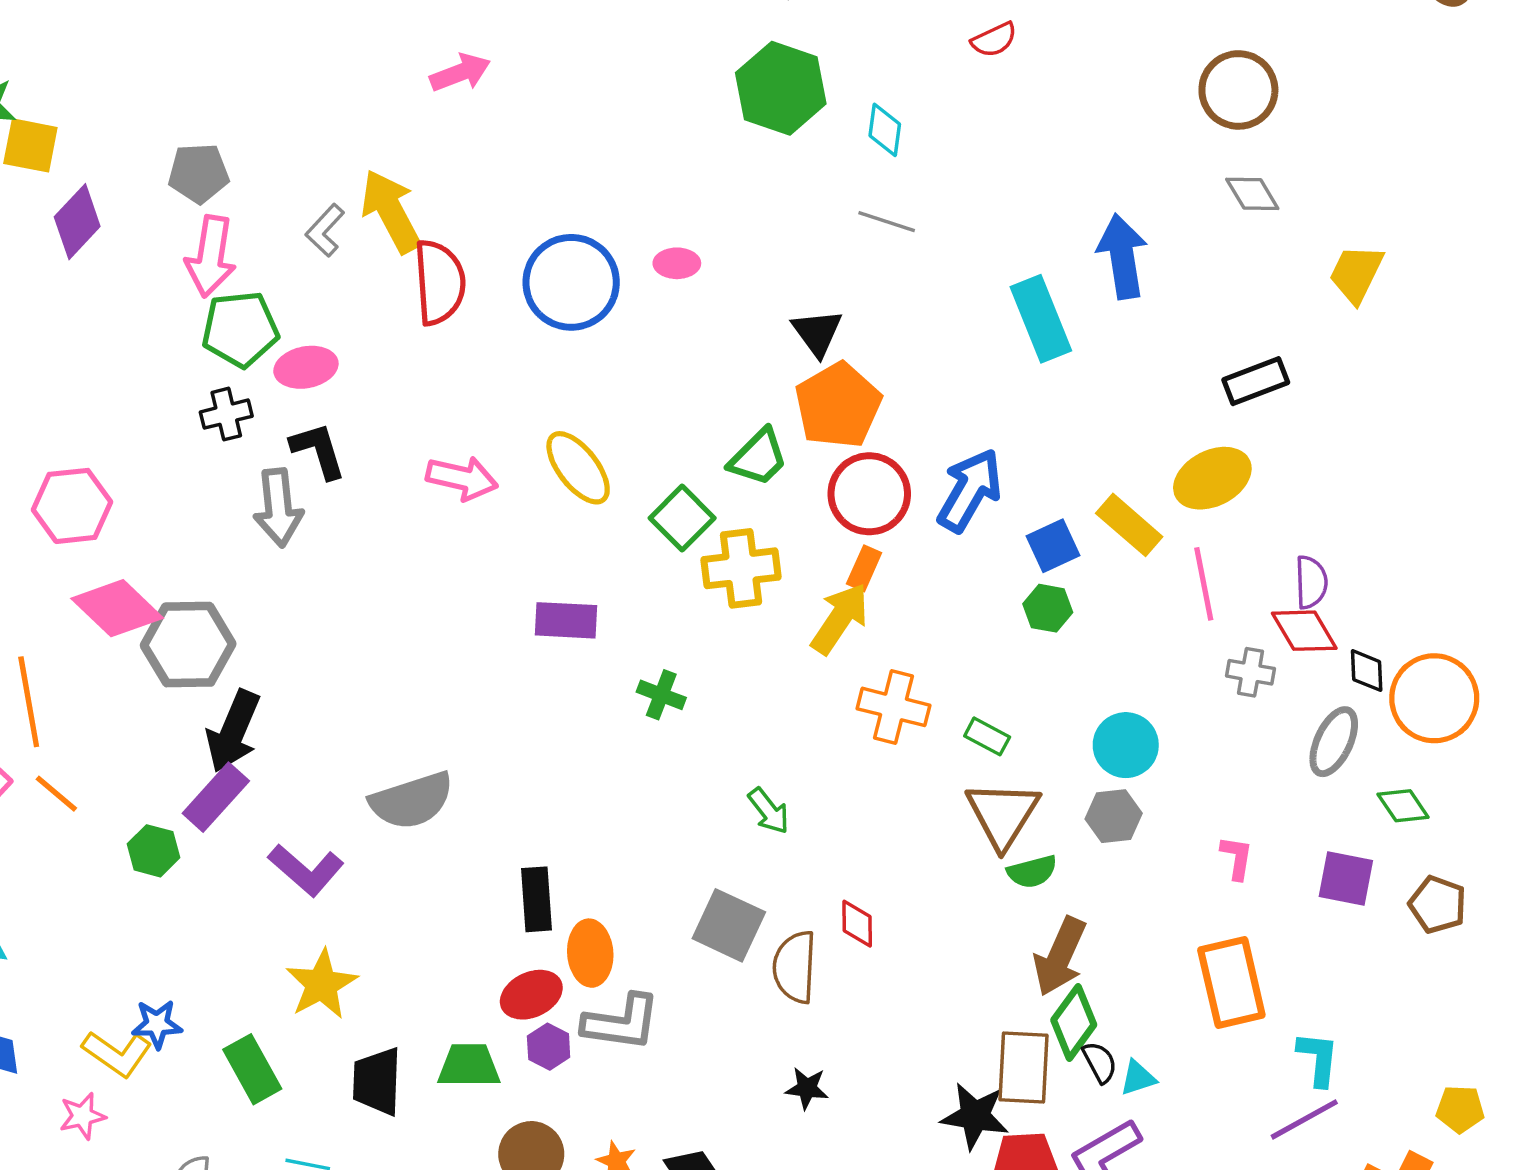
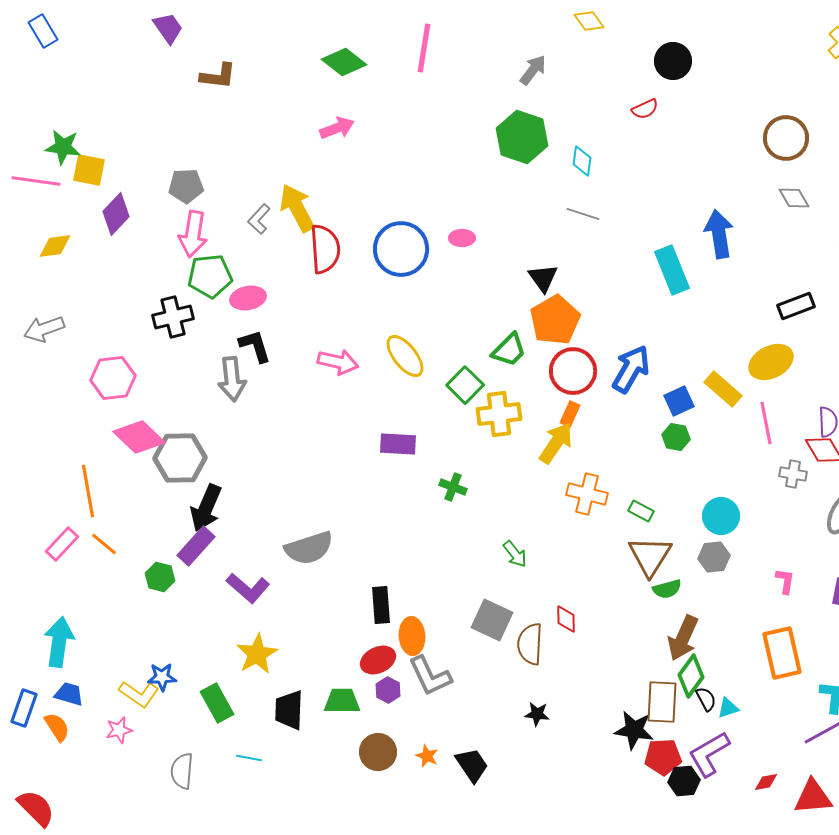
black cross: (226, 414) -> (173, 317), moved, size x1.4
gray L-shape: (621, 1022) -> (430, 676), turned 57

